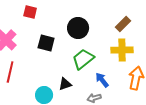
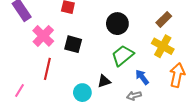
black square: (46, 43) -> (73, 44), moved
yellow cross: (122, 50) -> (163, 46), turned 30

